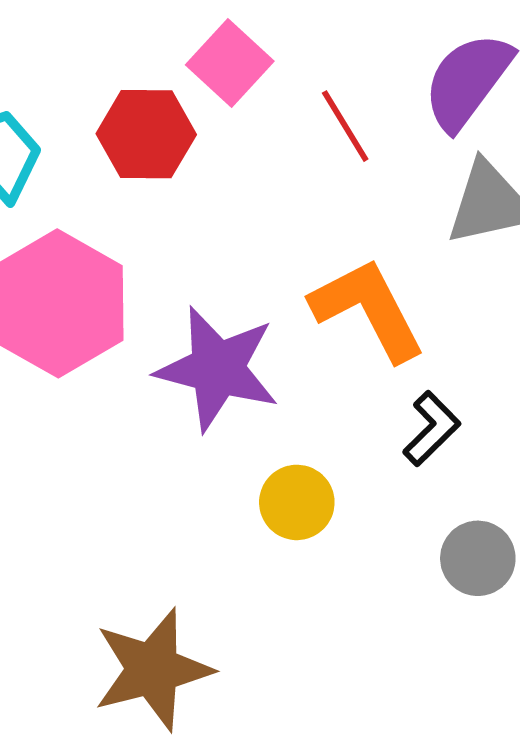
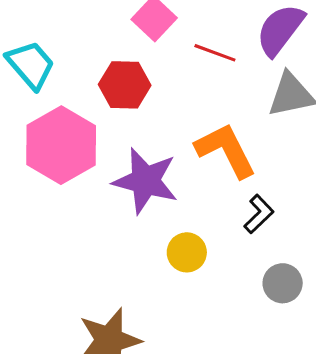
red line: (345, 126) -> (215, 53), turned -39
red hexagon: (146, 134) -> (125, 85), moved

